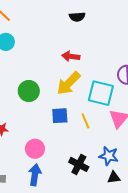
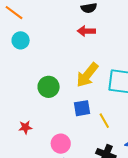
red arrow: (71, 56) -> (86, 31), moved
yellow line: (85, 121) -> (104, 121), moved

